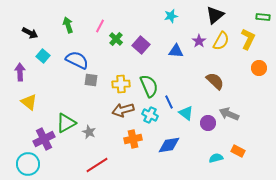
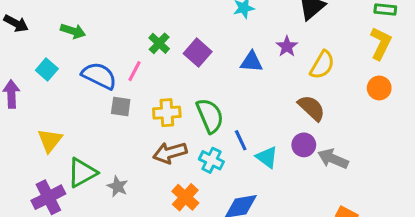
green arrow: (68, 25) -> (73, 31), moved, turned 126
pink line: (100, 26) -> (135, 71), moved
black arrow: (30, 33) -> (16, 23), moved
yellow L-shape: (248, 39) -> (381, 43), moved
yellow semicircle: (221, 41) -> (322, 65), moved
yellow triangle: (29, 102) -> (50, 140), moved, turned 30
purple circle: (208, 123) -> (304, 145), moved
orange cross: (133, 139) -> (185, 197), turned -36

